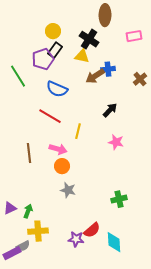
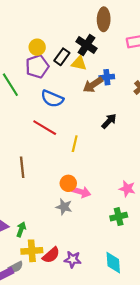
yellow circle: (53, 31) -> (37, 47), moved
black rectangle: (55, 50) -> (62, 57), moved
pink star: (116, 142) -> (127, 189), moved
pink arrow: (58, 149) -> (81, 192), moved
orange circle: (62, 166) -> (68, 183), moved
red semicircle: (92, 230) -> (51, 255), moved

